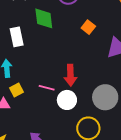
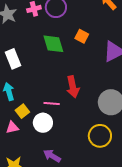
green diamond: (44, 18) -> (53, 44), moved
white circle: (67, 100) -> (43, 123), moved

